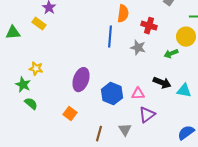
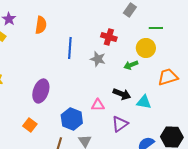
orange semicircle: (123, 14) -> (41, 25), moved
blue hexagon: (112, 94) -> (72, 119), moved
purple triangle: (147, 115) -> (120, 124), moved

